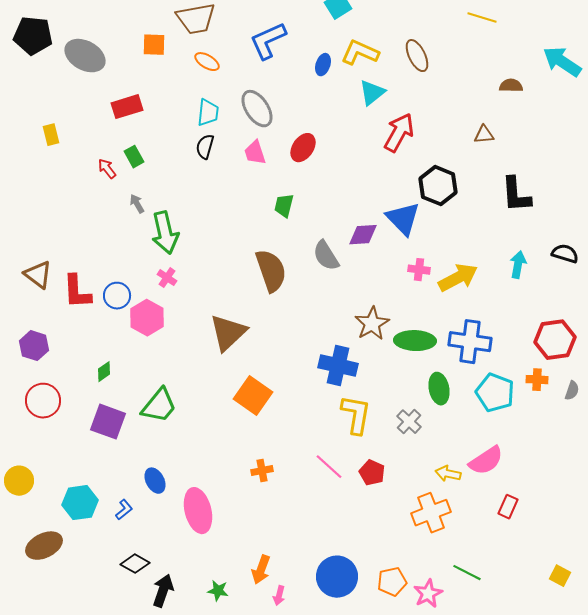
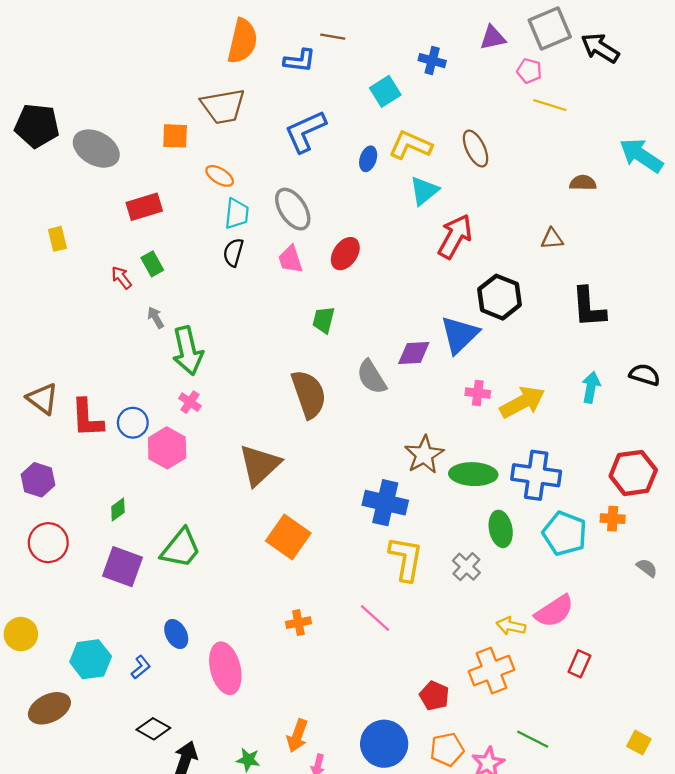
orange ellipse: (207, 62) -> (220, 176), moved
blue triangle: (403, 219) -> (460, 335), turned 30
gray semicircle: (572, 391) -> (647, 568), moved, turned -72
red pentagon: (372, 473) -> (434, 696), moved

